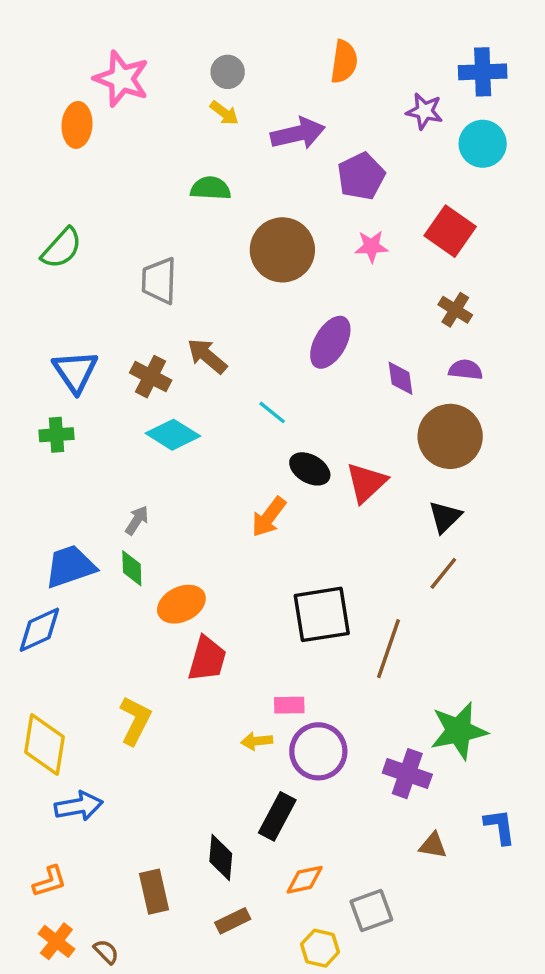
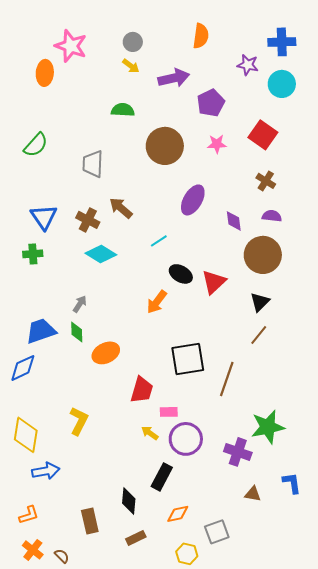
cyan line: (272, 412) -> (159, 241), turned -72
red trapezoid: (207, 659) -> (142, 390), moved
yellow arrow: (257, 741) -> (150, 433), turned 42

